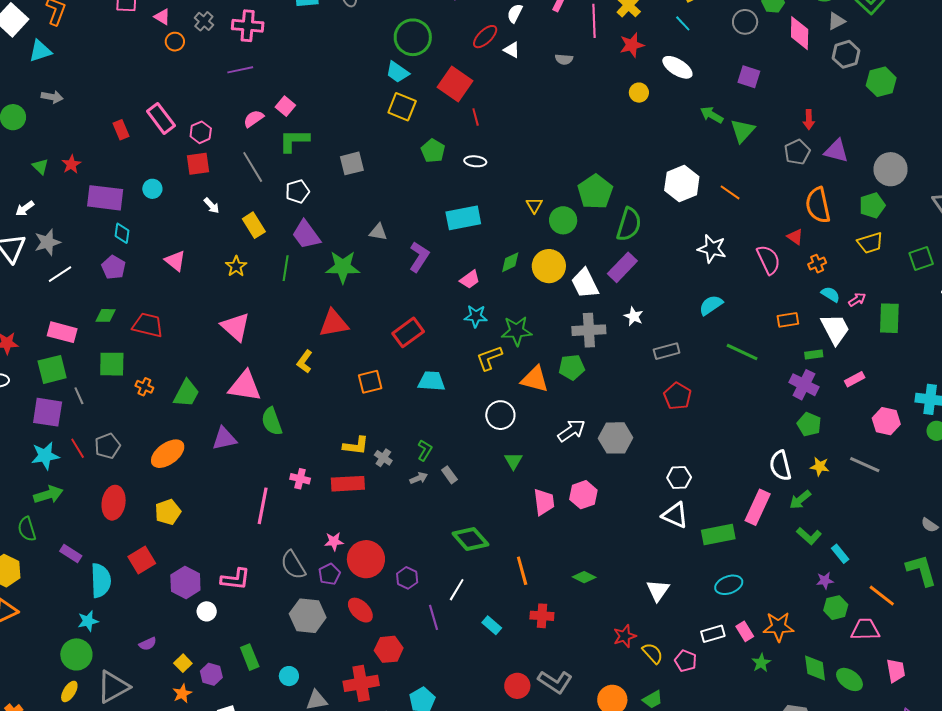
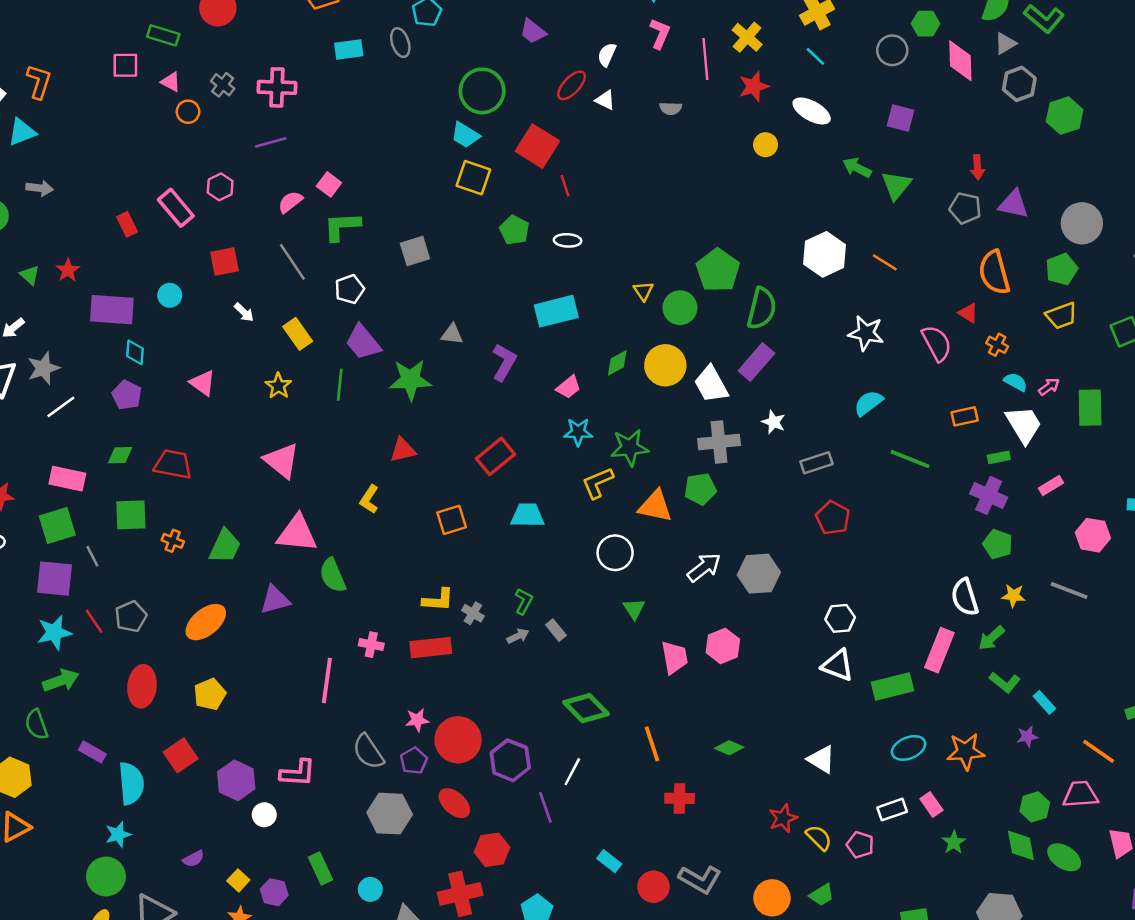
pink hexagon: (201, 132) -> (220, 187), moved
gray pentagon: (797, 152) -> (965, 208), turned -30
orange cross: (817, 264) -> (997, 345), turned -36
red triangle: (334, 323) -> (403, 450), size x0.7
purple hexagon: (407, 578) -> (510, 760), size x1.5
white triangle: (658, 590) -> (821, 759), turned -30
green hexagon: (836, 608) -> (1035, 807), moved
cyan rectangle: (492, 625) -> (609, 861), moved
orange star: (778, 627) -> (966, 751), moved

